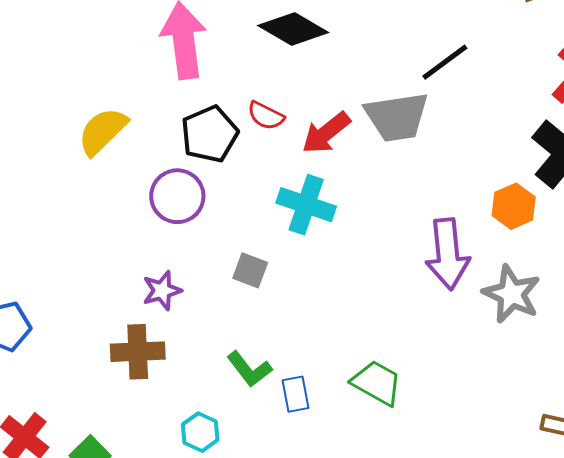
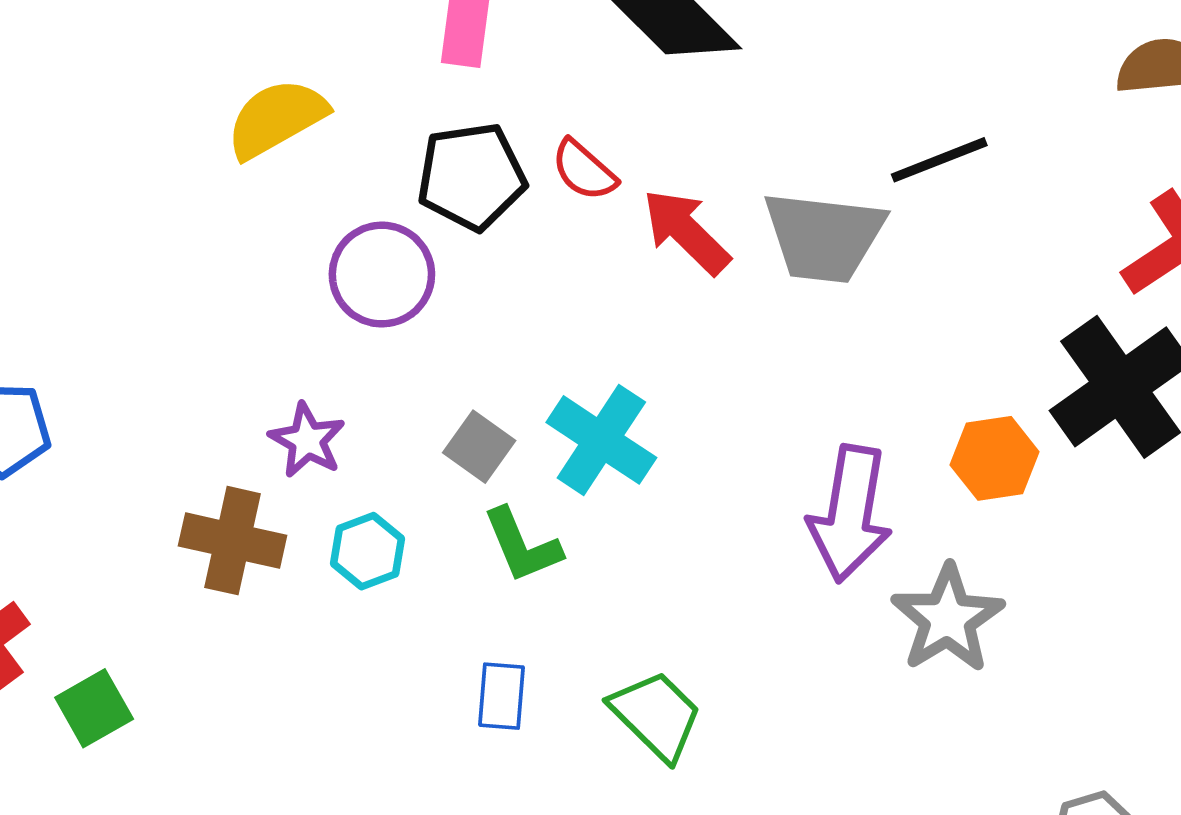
red arrow: (326, 133) -> (686, 232), turned 68
cyan cross: (306, 205) -> (601, 440), moved
purple star: (162, 291) -> (307, 440), turned 30
green L-shape: (249, 369) -> (522, 545), moved
cyan hexagon: (200, 432) -> (367, 551), moved

